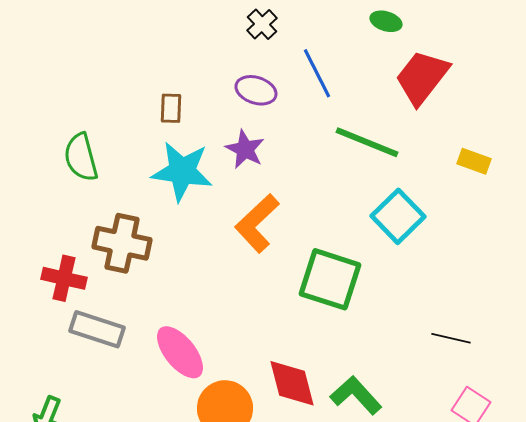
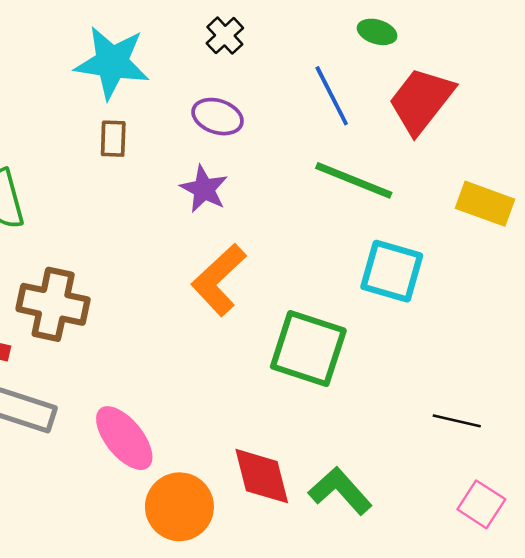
blue line: (317, 73) -> (332, 96), moved
yellow rectangle: (474, 161) -> (485, 204), size x1.4
cyan star: (182, 171) -> (112, 63), moved
cyan square: (398, 216) -> (392, 271), turned -30

